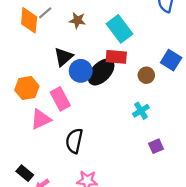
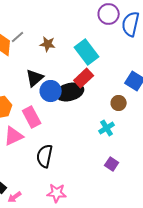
red rectangle: (116, 57) -> (84, 78), turned -48
black ellipse: (101, 72) -> (70, 92), turned 32
brown circle: (146, 75) -> (119, 103), moved
purple square: (156, 146) -> (112, 164), moved, turned -32

